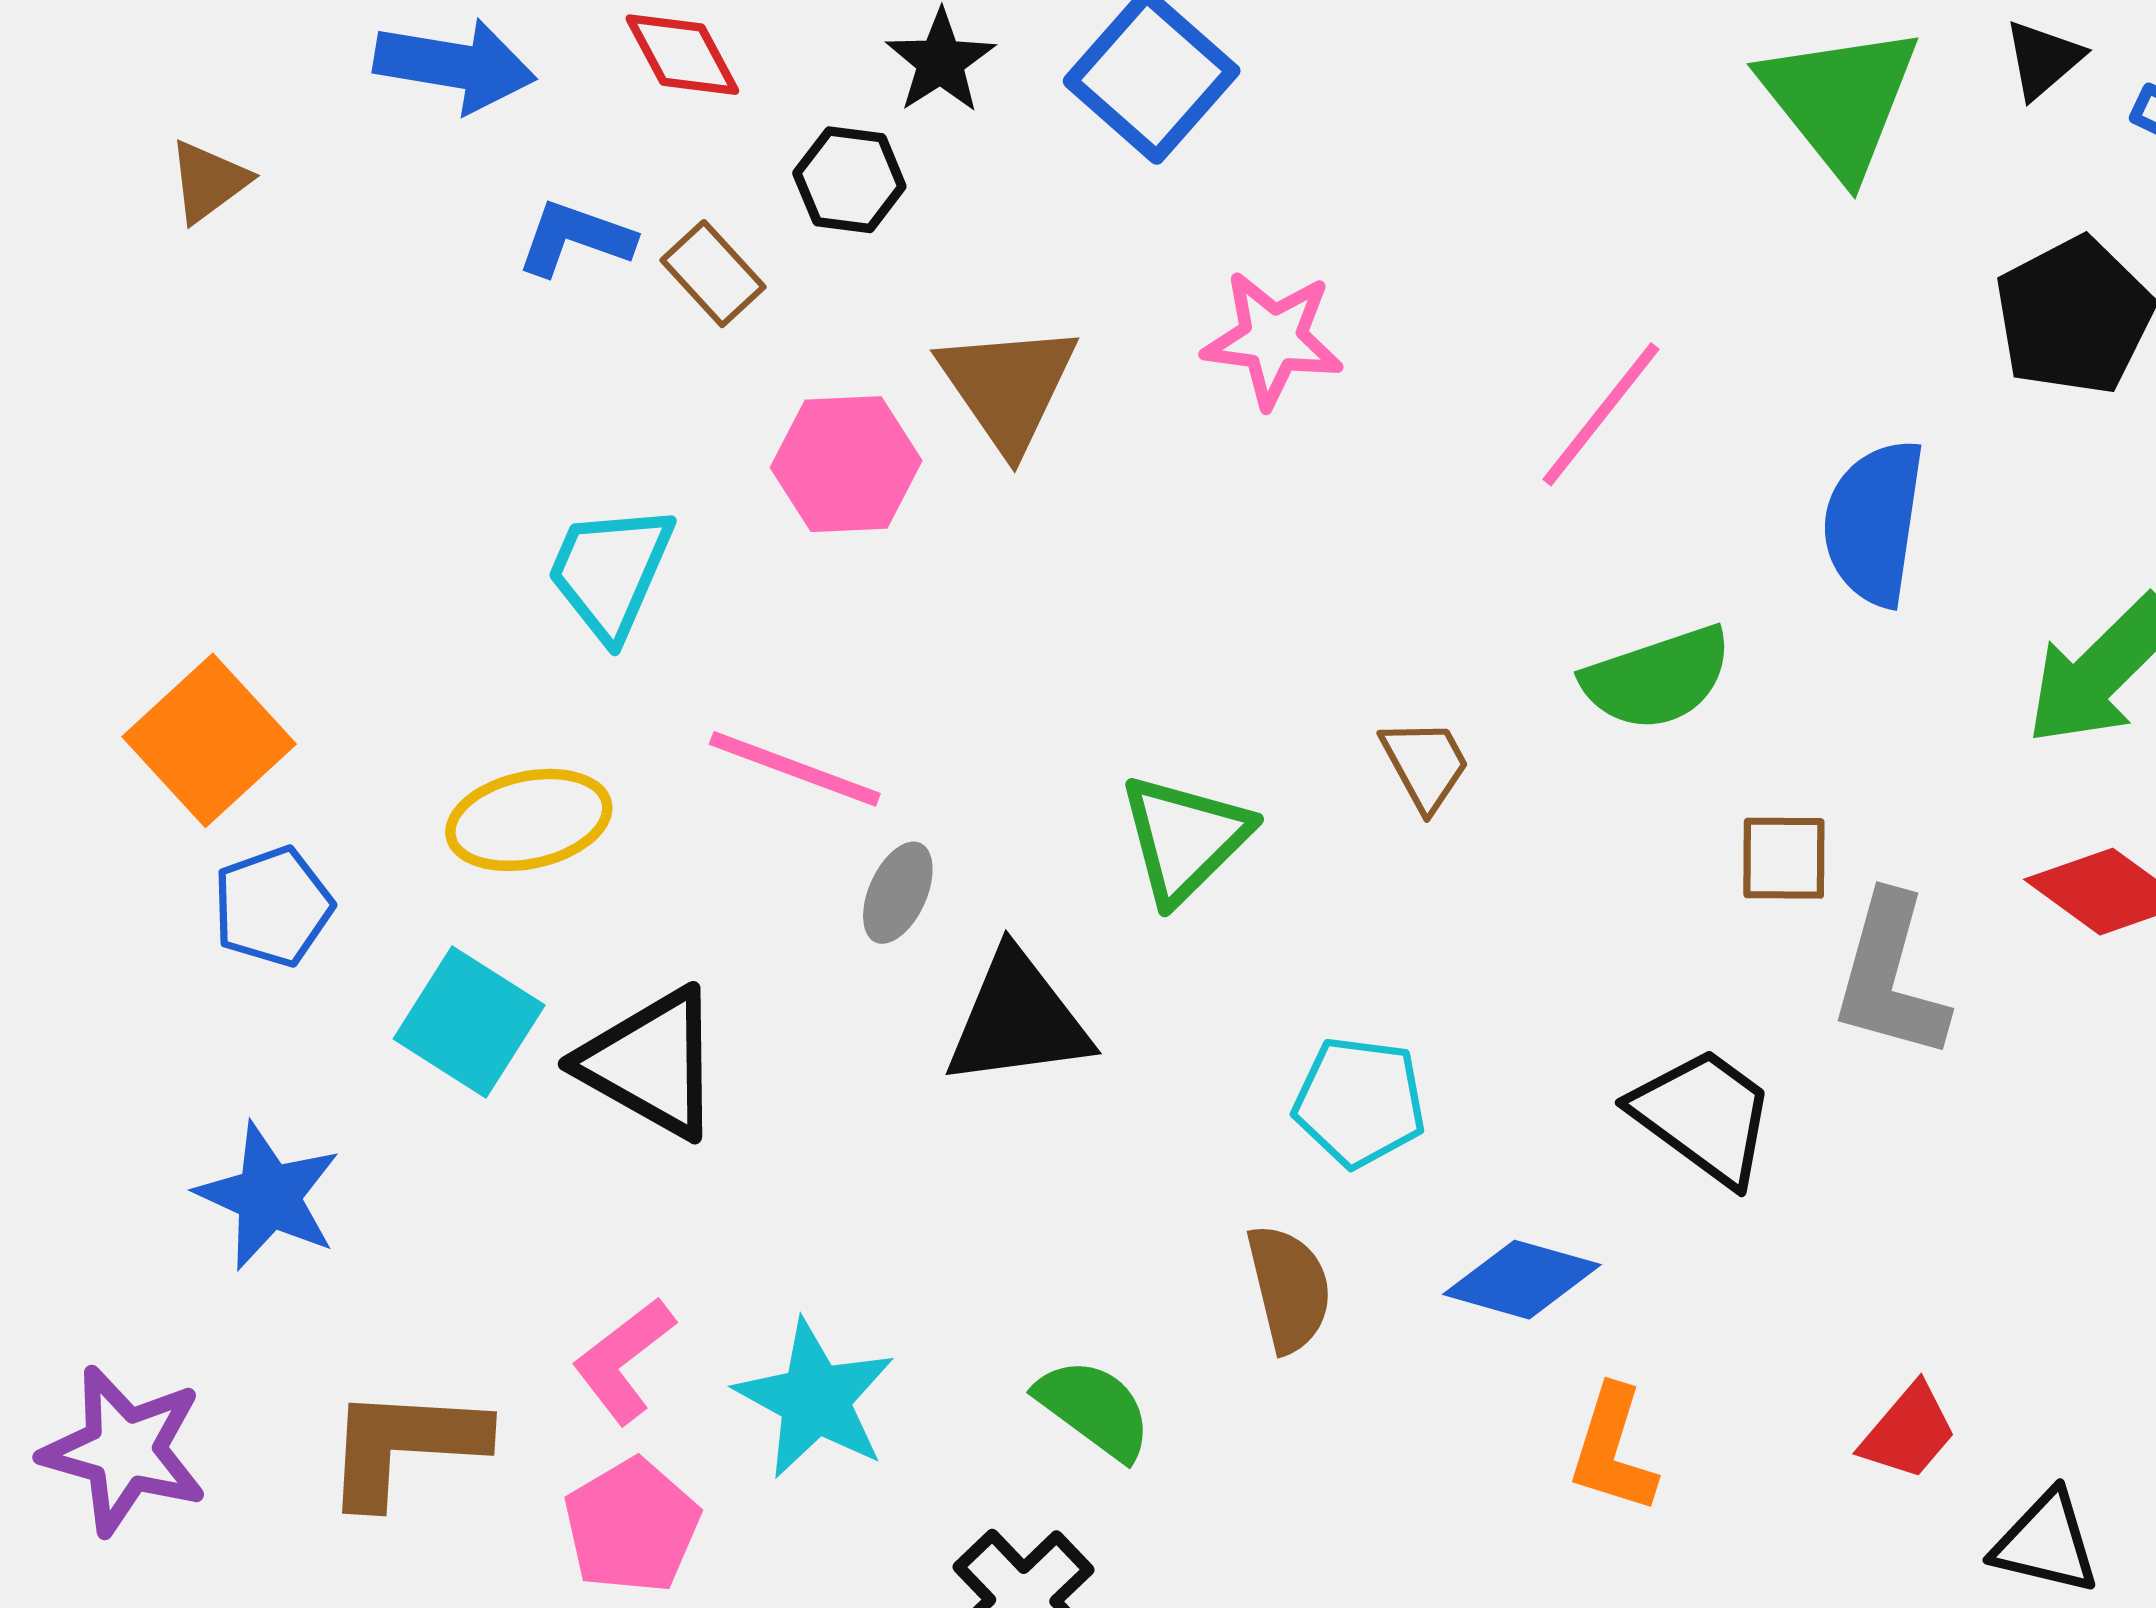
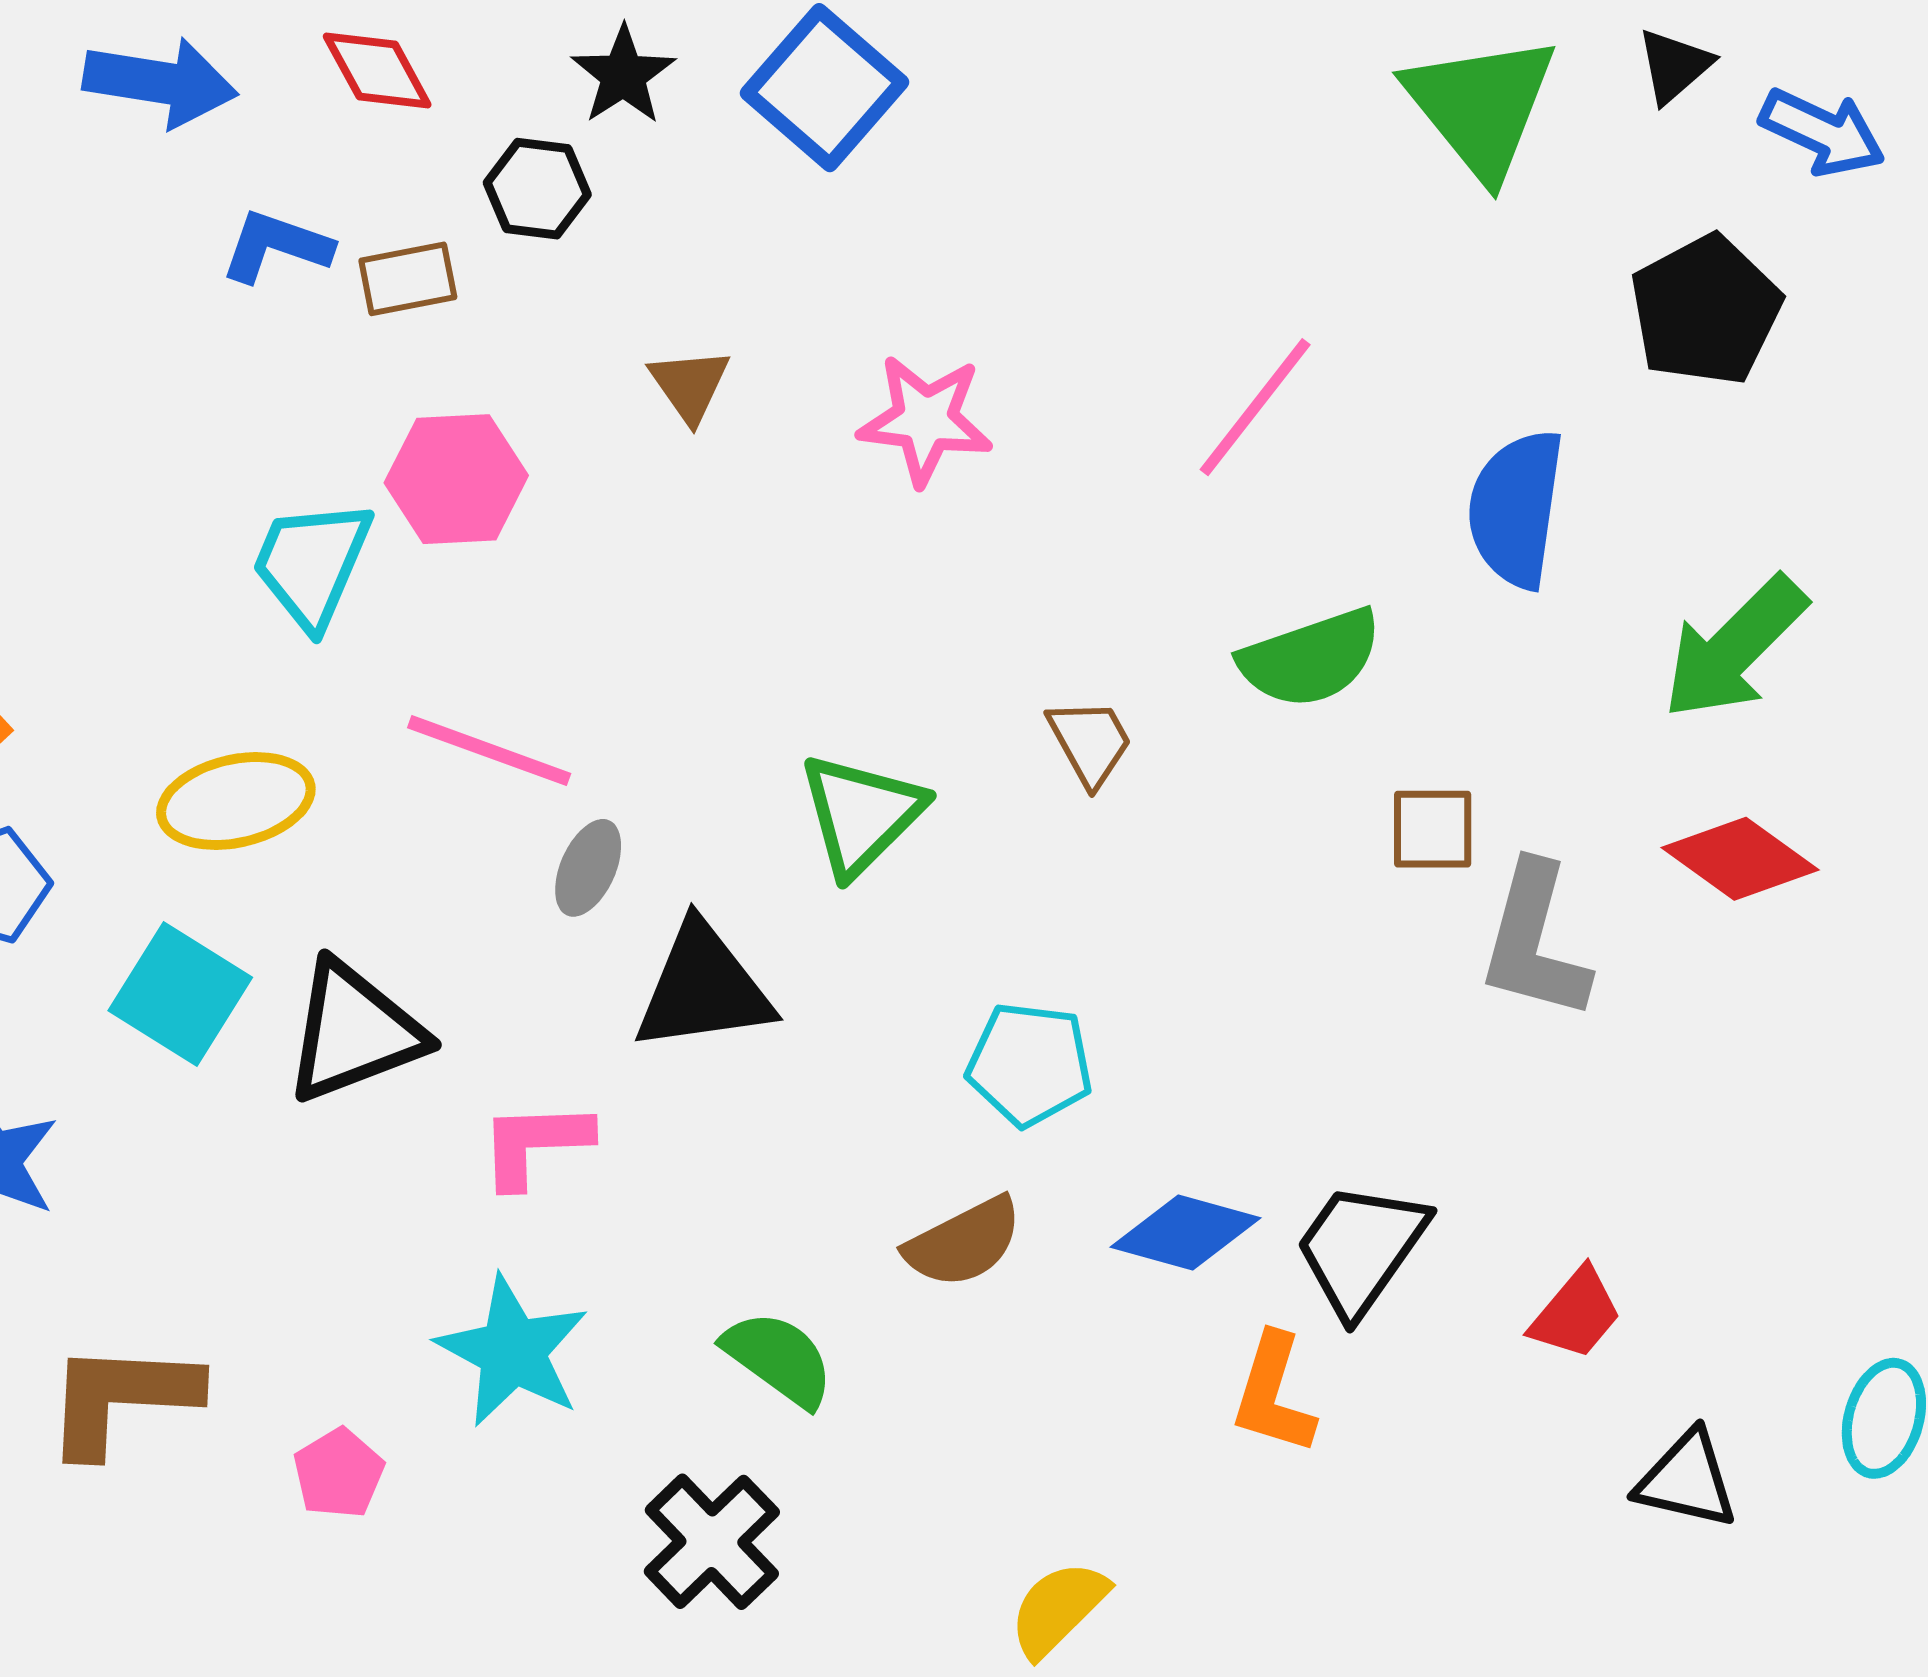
brown rectangle: (713, 274) -> (408, 279), turned -58
pink star: (1273, 339) -> (925, 420), moved
brown triangle: (1008, 387) -> (690, 385), size x0.6
pink hexagon: (846, 464) -> (456, 479), moved
black triangle: (651, 1063) -> (354, 1032), turned -50
black trapezoid: (1704, 1116) -> (1361, 1248), moved, turned -91
brown semicircle: (1289, 1288) -> (964, 1242), turned 77
pink L-shape: (624, 1360) -> (535, 1144), moved, turned 36
red trapezoid: (1908, 1432) -> (1576, 1314), moved
pink pentagon: (632, 1526) -> (339, 1473), size x0.7

